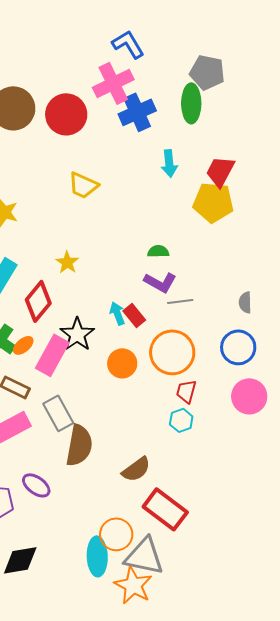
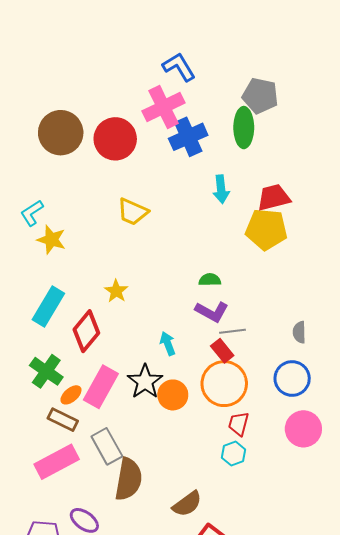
red trapezoid: (220, 171) -> (274, 197), turned 48
red rectangle: (134, 315) -> (222, 351), moved
black star: (77, 334) -> (145, 382), moved
orange ellipse: (23, 345) -> (71, 395), moved

